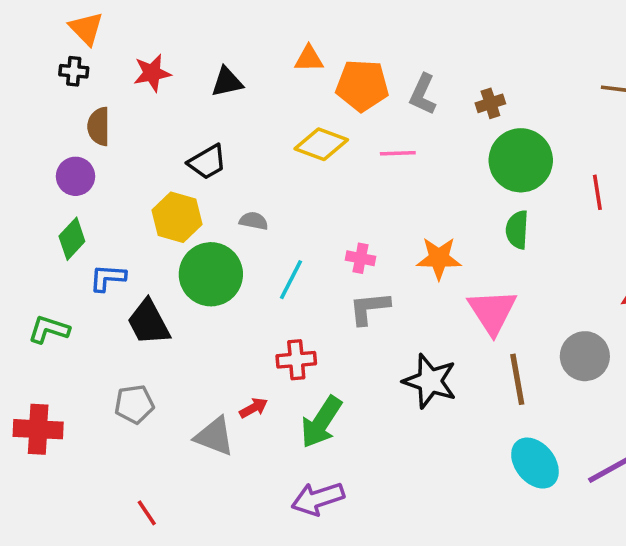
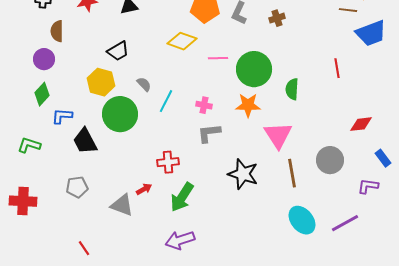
pink line: (398, 153) -> (218, 58), moved
green circle: (521, 160) -> (254, 69), moved
gray semicircle: (254, 221) -> (144, 84), turned 35
cyan line: (291, 280) -> (166, 101), moved

